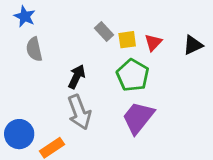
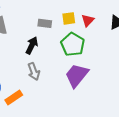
gray rectangle: (104, 31) -> (45, 23), moved, turned -40
gray arrow: (79, 112) -> (34, 71), size x0.7

